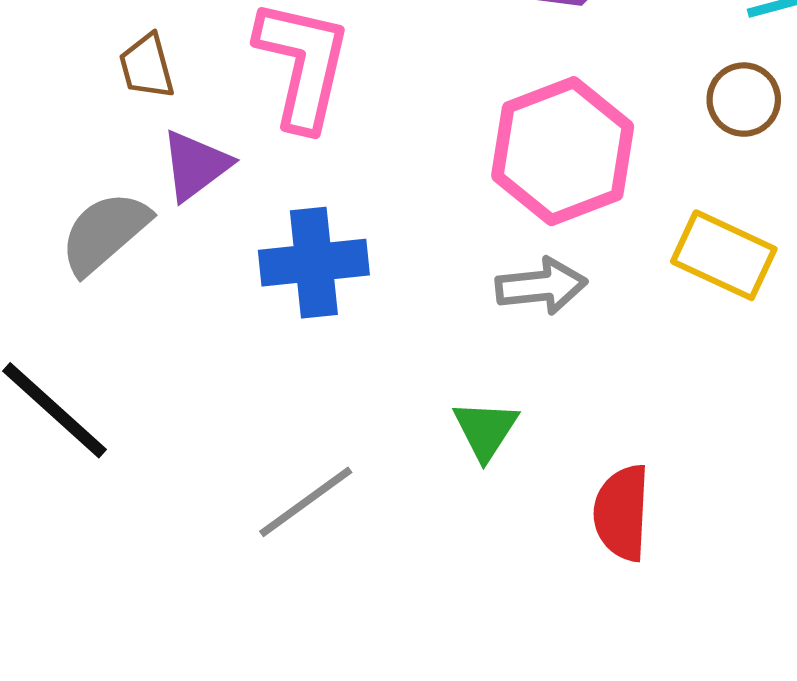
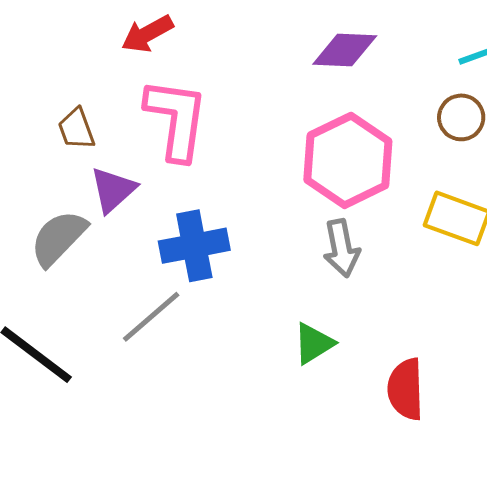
gray arrow: (541, 286) -> (342, 248), turned 90
green triangle: (485, 430) -> (314, 343), turned 30
gray line: (306, 502) -> (151, 317), moved

